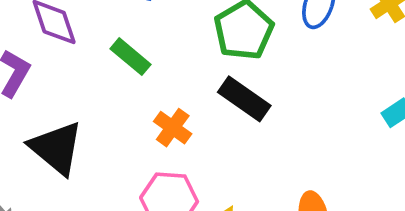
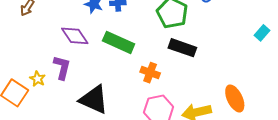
green rectangle: (130, 57) -> (119, 42), size x1.4

